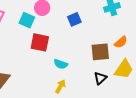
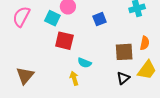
orange semicircle: (121, 42) -> (145, 43), turned -40
yellow arrow: (60, 86) -> (74, 78), moved, turned -48

